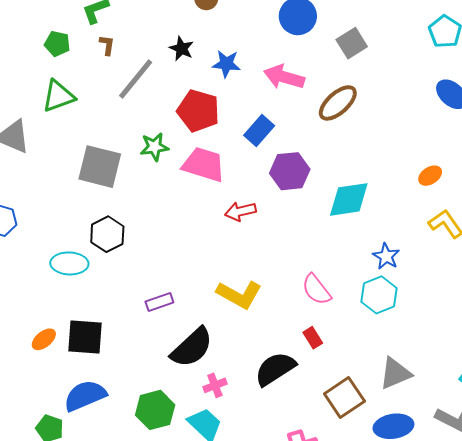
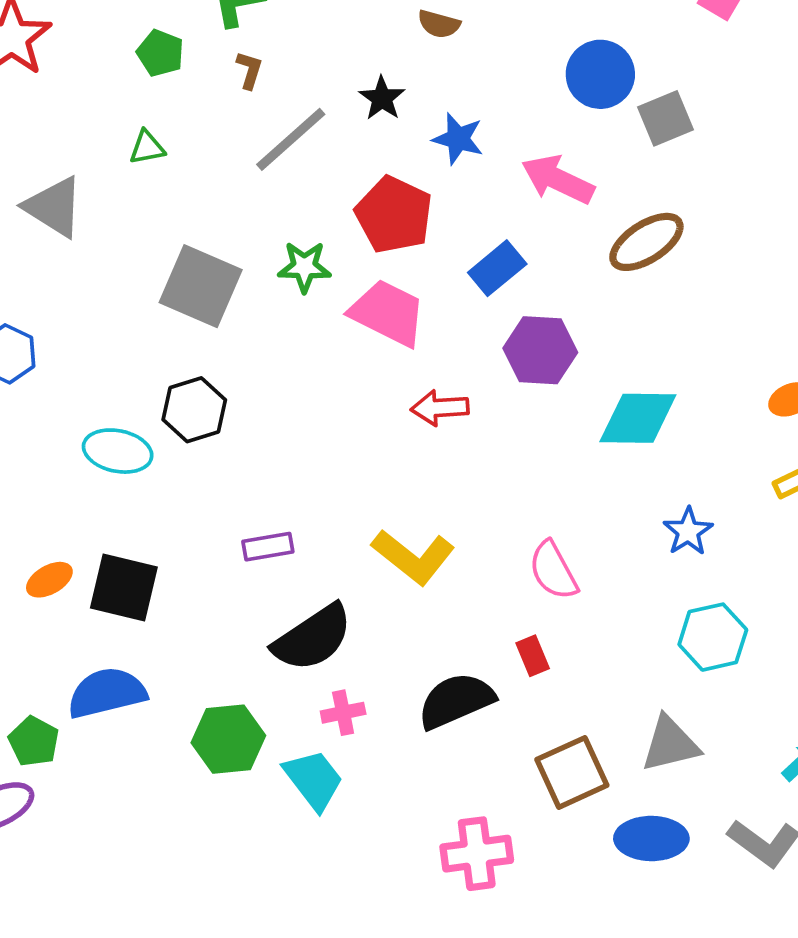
gray square: (352, 43) -> (666, 118), moved
green triangle: (58, 96) -> (147, 148), size x0.6
cyan hexagon: (379, 295) -> (713, 637), moved

